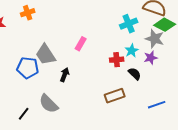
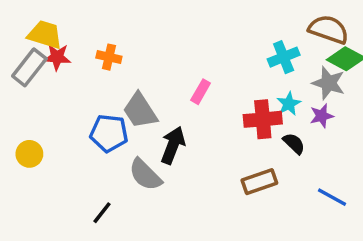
orange cross: (28, 13) -> (109, 57), moved, turned 32
red cross: (117, 60) -> (263, 119), size x1.5
black arrow: (65, 75) -> (173, 145), size x1.5
gray semicircle: (49, 104) -> (145, 175), moved
blue line: (157, 105) -> (332, 197), turned 48

